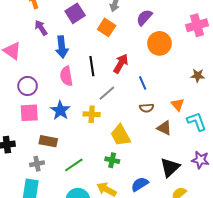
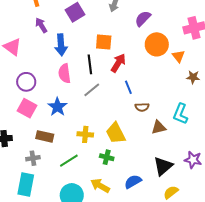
orange square: (107, 27) -> (104, 42), moved, turned -30
blue line: (143, 83) -> (128, 87), moved
gray line: (107, 93) -> (92, 90), moved
orange triangle: (178, 104) -> (178, 56), moved
pink square: (29, 113) -> (27, 108), turned 30
yellow cross: (92, 114) -> (85, 134), moved
cyan L-shape: (197, 122) -> (180, 114), moved, turned -140
brown triangle: (164, 128) -> (159, 127), turned -42

